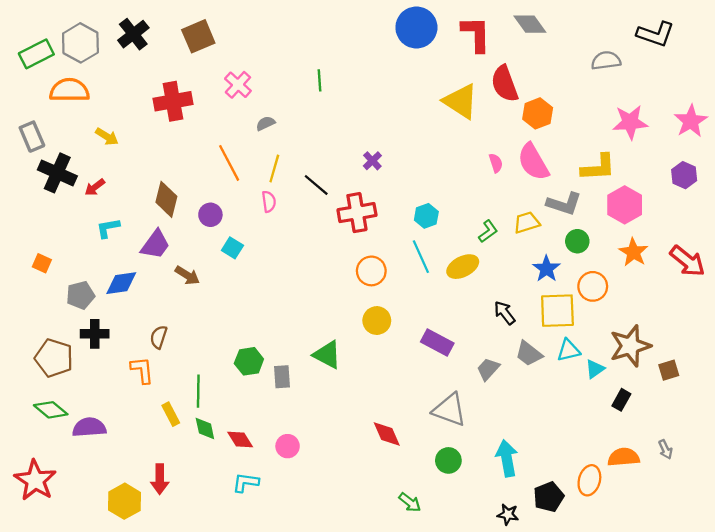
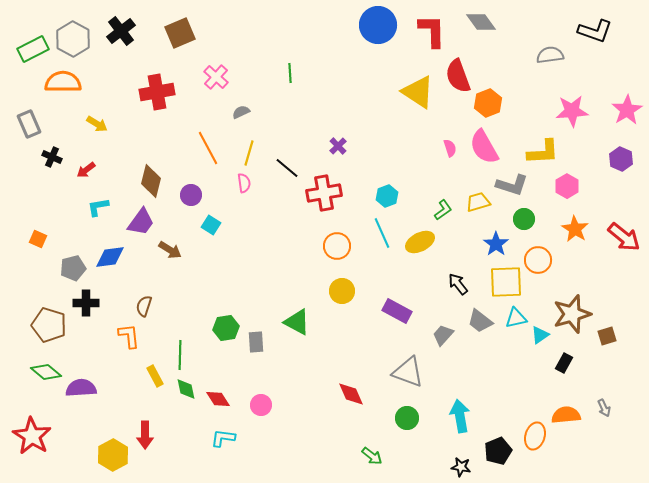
black cross: (57, 173) -> (52, 157), size x0.6
pink hexagon: (625, 205) -> (567, 186), size x0.7

